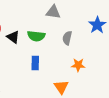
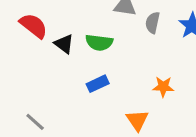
gray semicircle: (67, 38) -> (153, 23), moved
blue rectangle: (35, 63) -> (98, 84), turned 64

